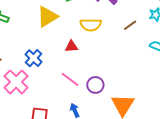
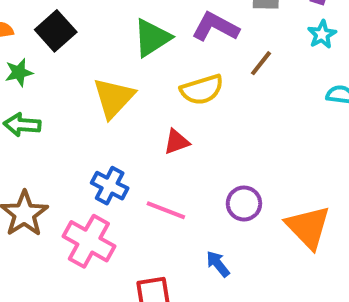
brown line: (130, 25) -> (261, 63), moved
pink line: (70, 79) -> (166, 210), moved

